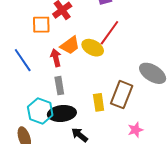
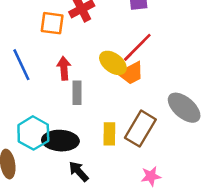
orange trapezoid: (70, 45) -> (131, 73), moved
gray rectangle: (59, 86) -> (77, 93), moved

